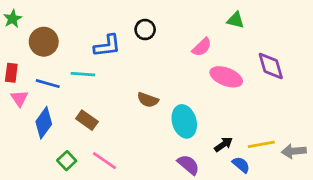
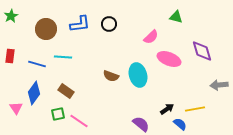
brown circle: (44, 42) -> (46, 29), moved
blue L-shape: (107, 46) -> (80, 24), moved
pink triangle: (19, 98) -> (16, 108), moved
cyan ellipse: (184, 121) -> (138, 75), moved
gray arrow: (294, 151) -> (219, 85), moved
green square: (67, 161) -> (58, 114), moved, turned 32

